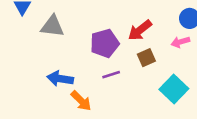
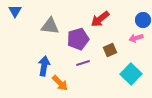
gray triangle: (52, 26) -> (50, 26), moved
red arrow: (140, 30) -> (100, 19), moved
blue arrow: (60, 79) -> (44, 66), turned 90

